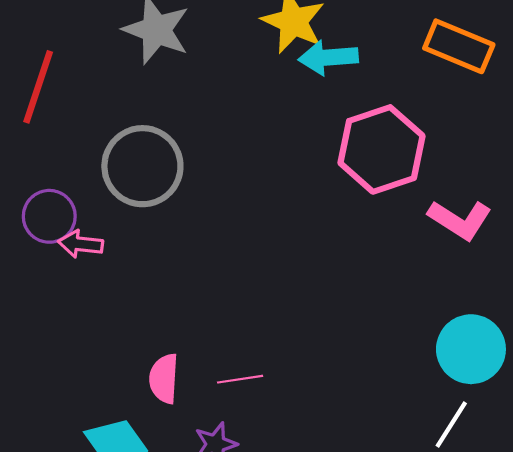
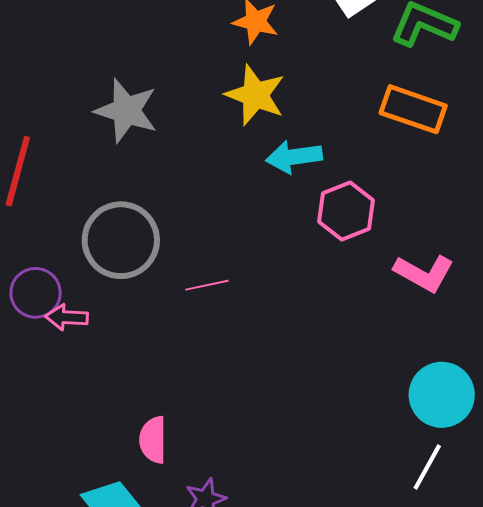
cyan arrow: (328, 57) -> (294, 157), moved
pink hexagon: (382, 149) -> (346, 211), size x0.7
pink line: (240, 379) -> (207, 285), moved

